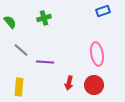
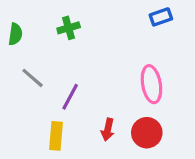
green semicircle: (10, 22) -> (15, 34), turned 48
purple line: (45, 62) -> (70, 97), turned -66
yellow rectangle: (19, 87) -> (56, 136), moved

